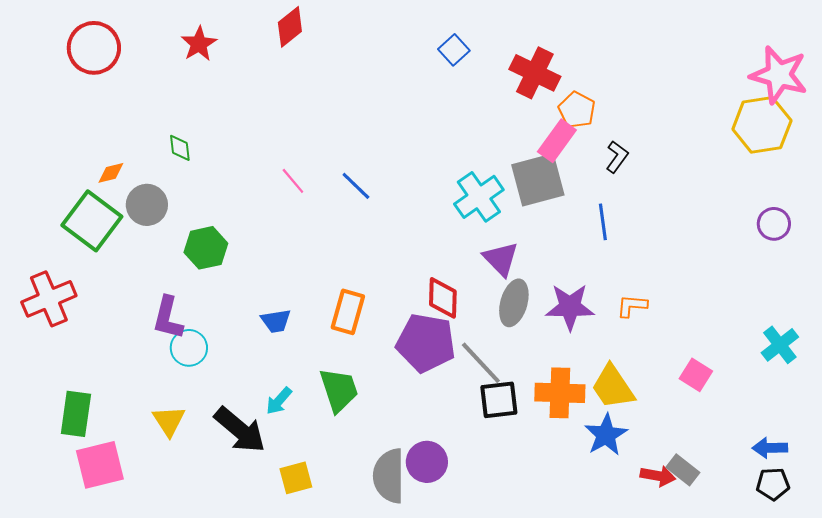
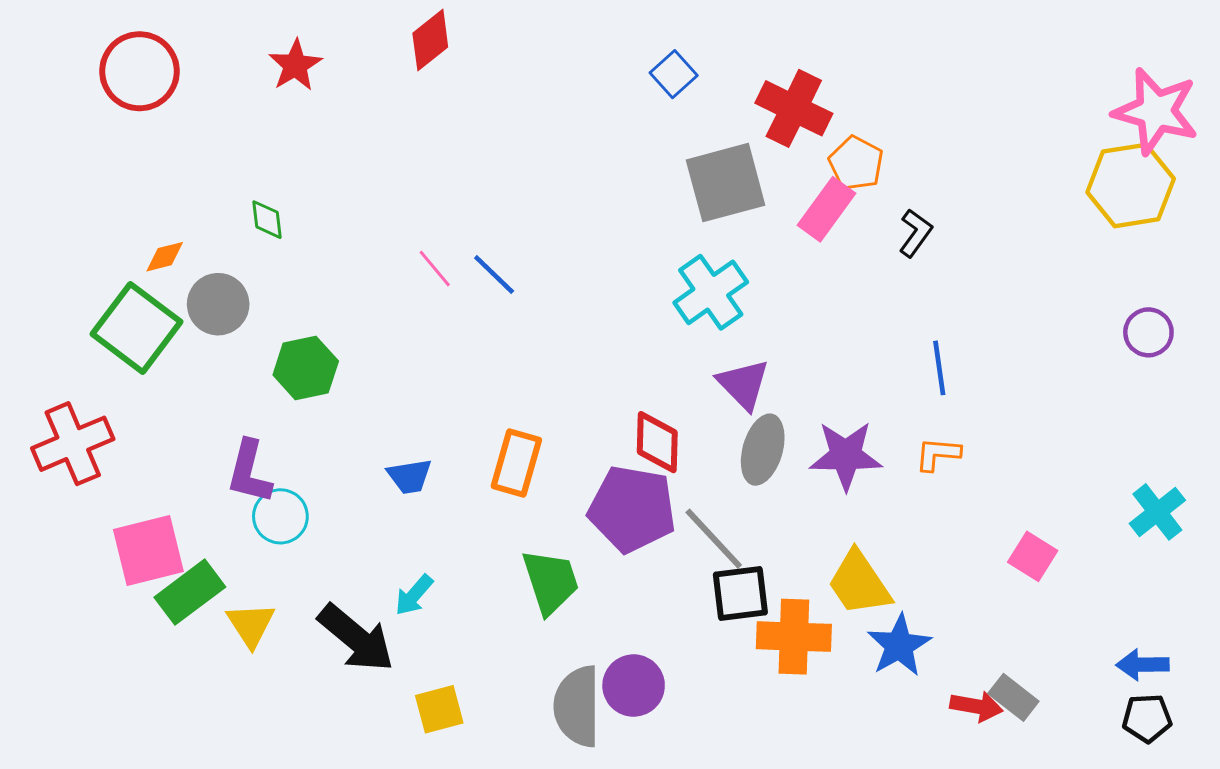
gray square: (538, 180) -> (726, 183), moved
blue line: (356, 186) -> (494, 275), moved
blue line: (603, 222) -> (939, 368), moved
yellow trapezoid: (613, 387) -> (859, 583), moved
green trapezoid: (339, 390) -> (550, 582), moved
orange cross: (560, 393) -> (794, 637), moved
green rectangle: (76, 414) -> (190, 592), moved, turned 45
pink square: (100, 465) -> (148, 550), moved

